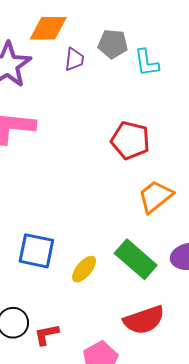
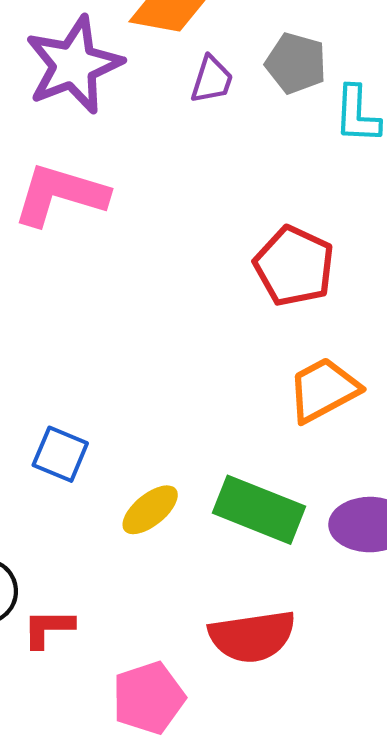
blue square: (36, 251) -> (60, 454), size x0.7
green rectangle: (136, 259) -> (259, 510), turned -30

